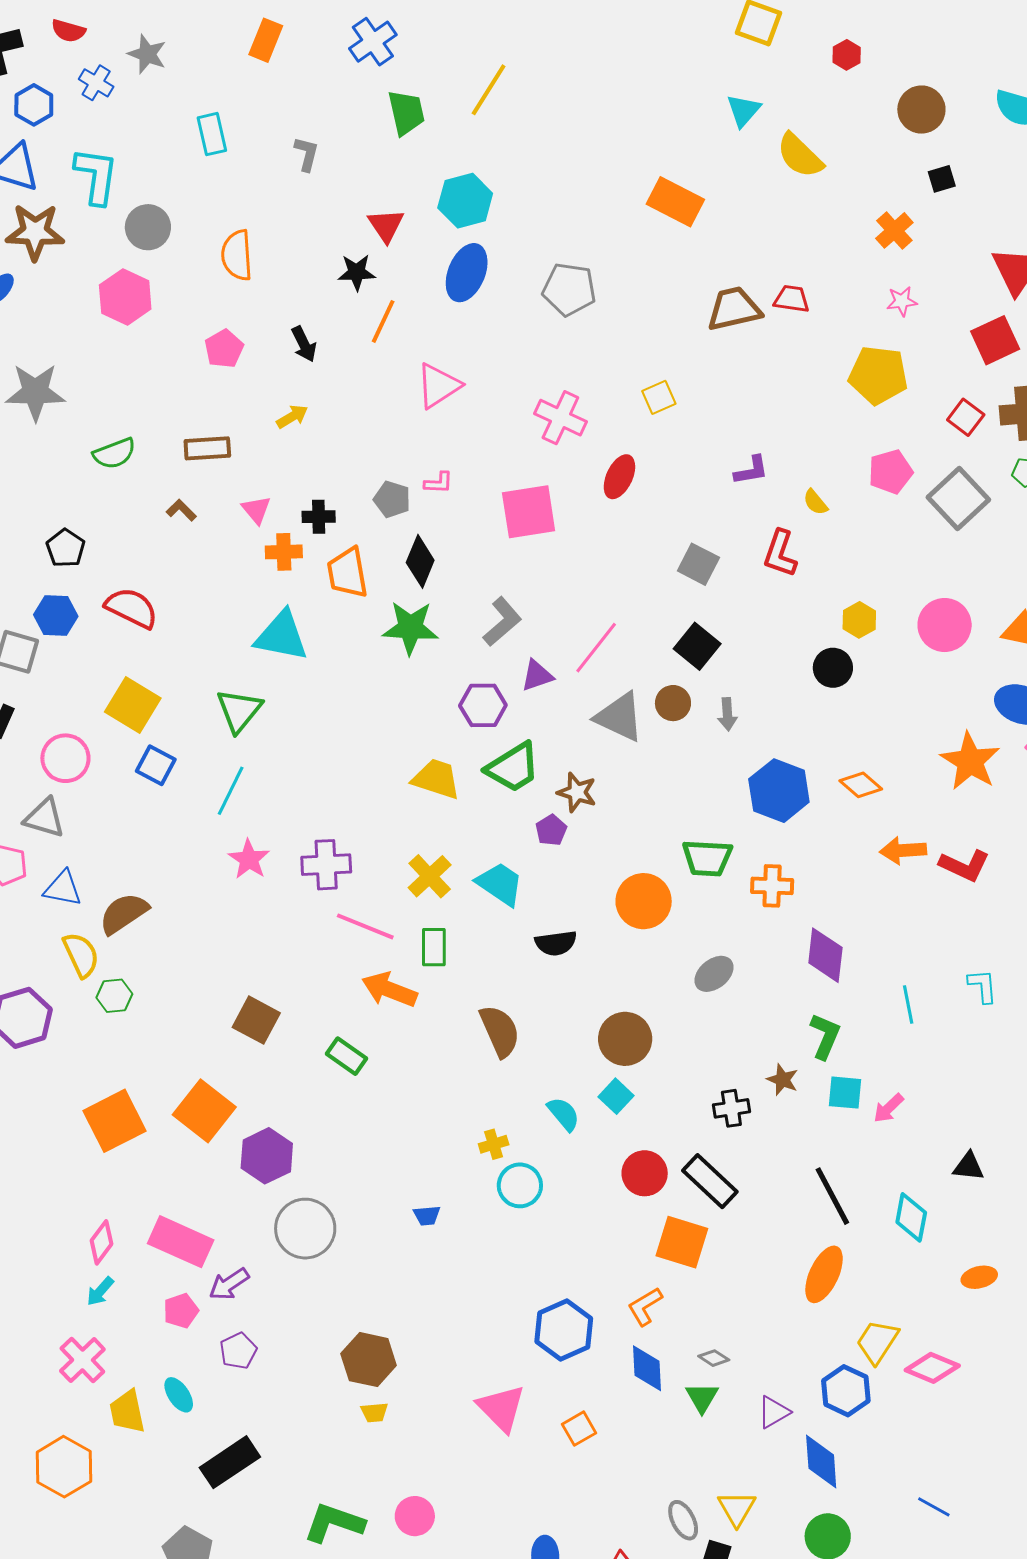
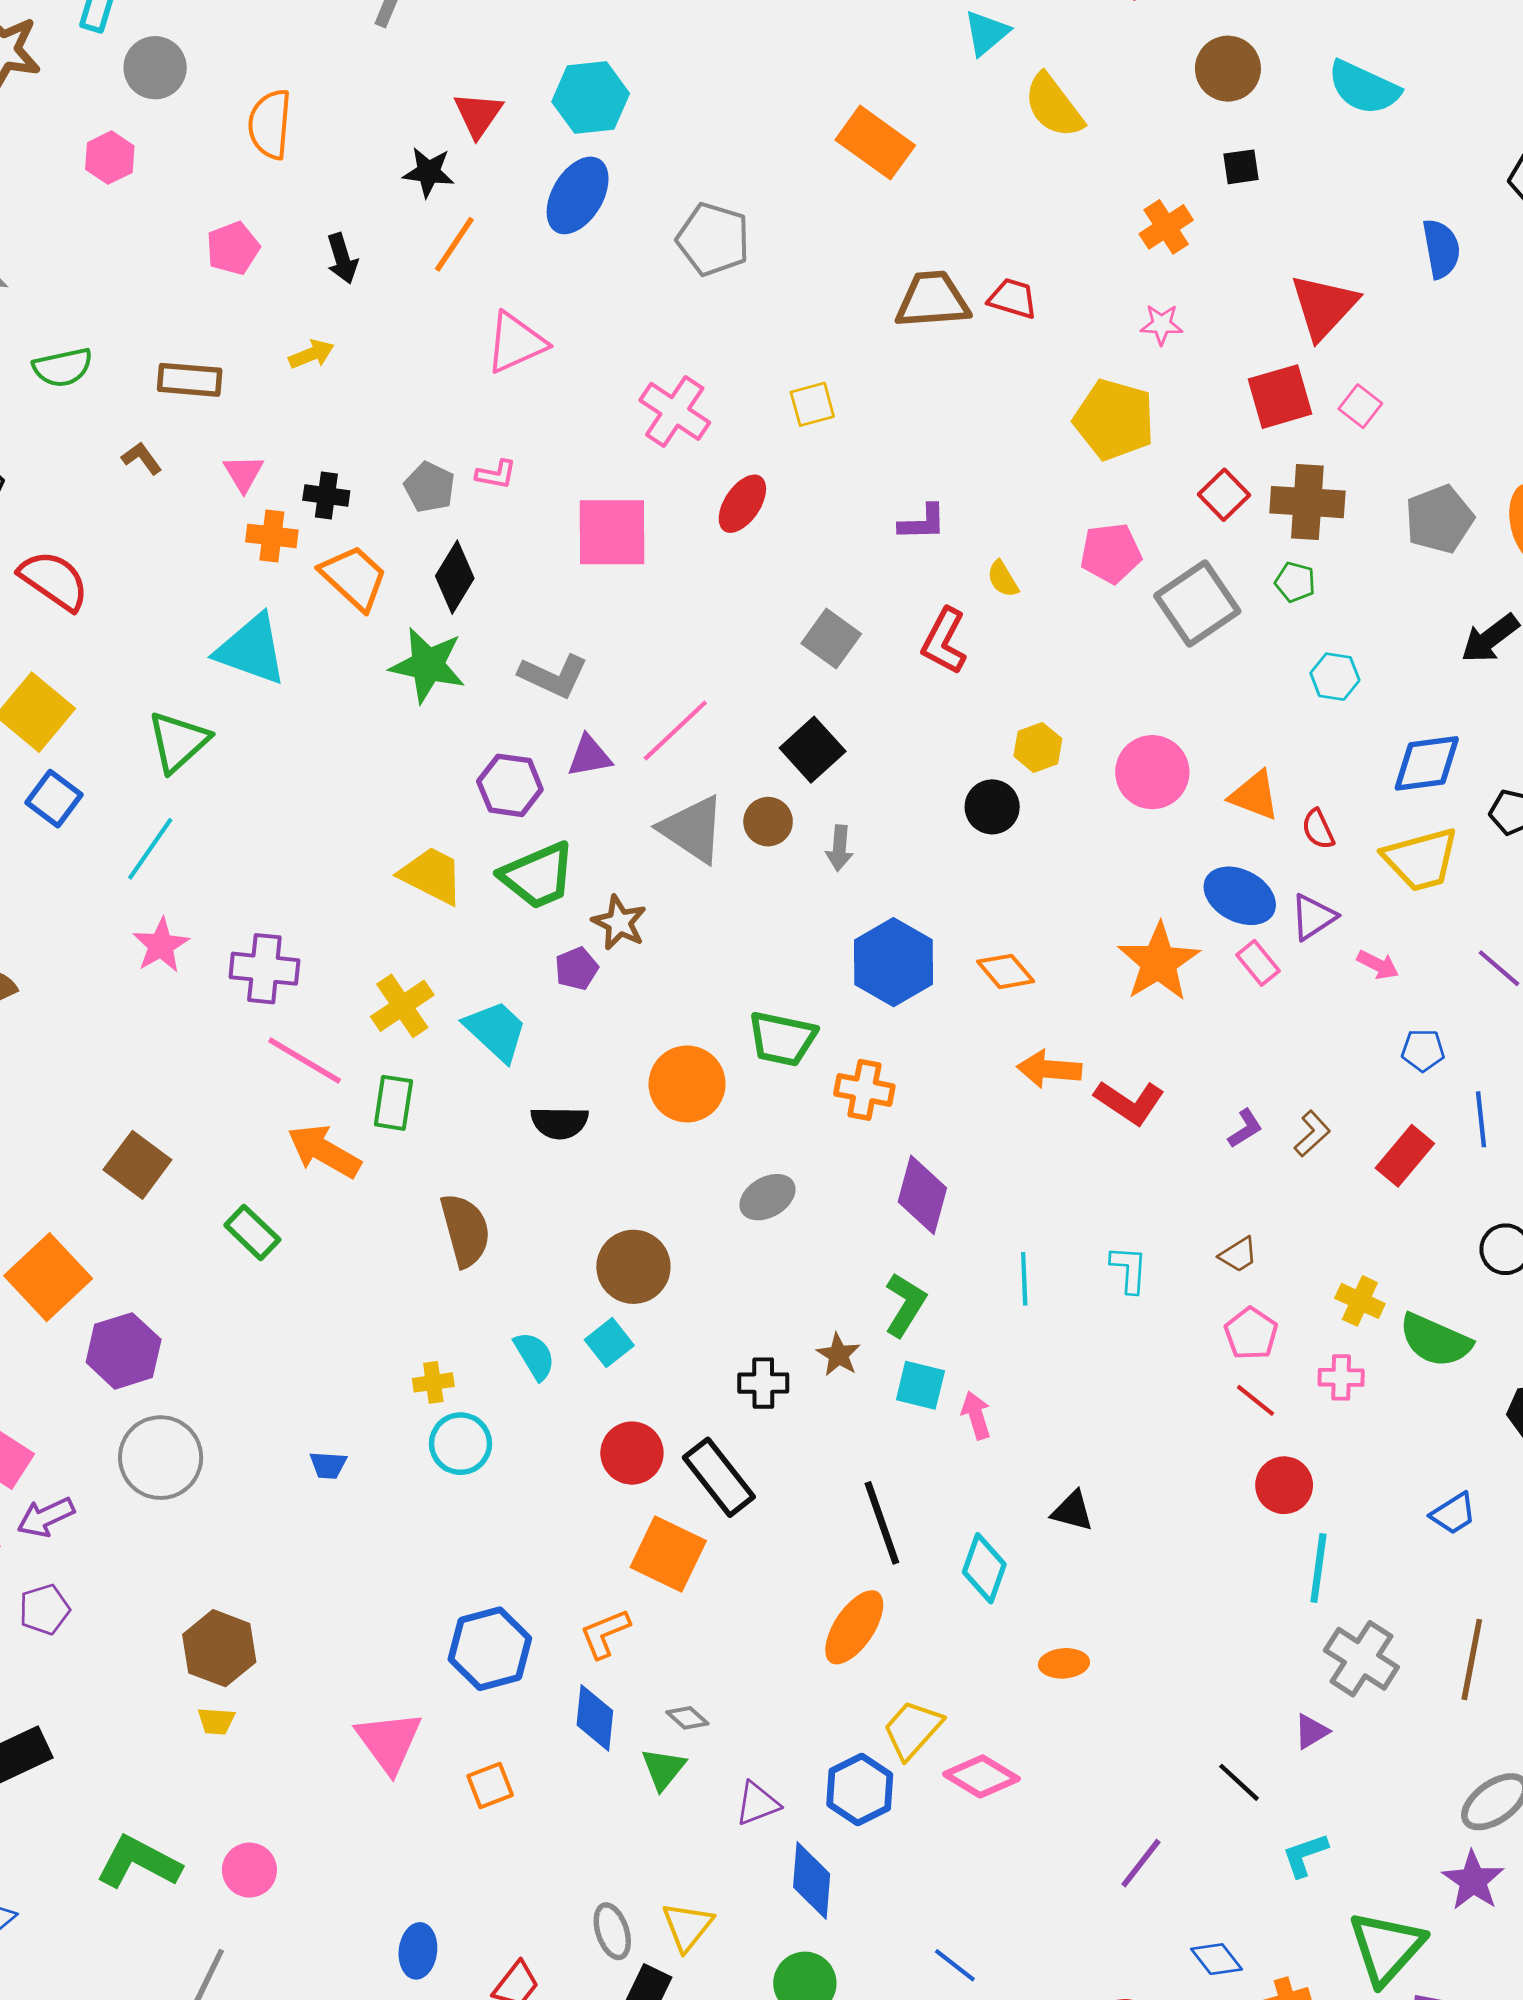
pink hexagon: (125, 297) -> (110, 158), size x0.7
orange trapezoid: (347, 573) -> (354, 578), turned 134
gray L-shape: (502, 622) -> (553, 676), turned 57
pink arrow: (889, 1108) -> (976, 1415), turned 108

